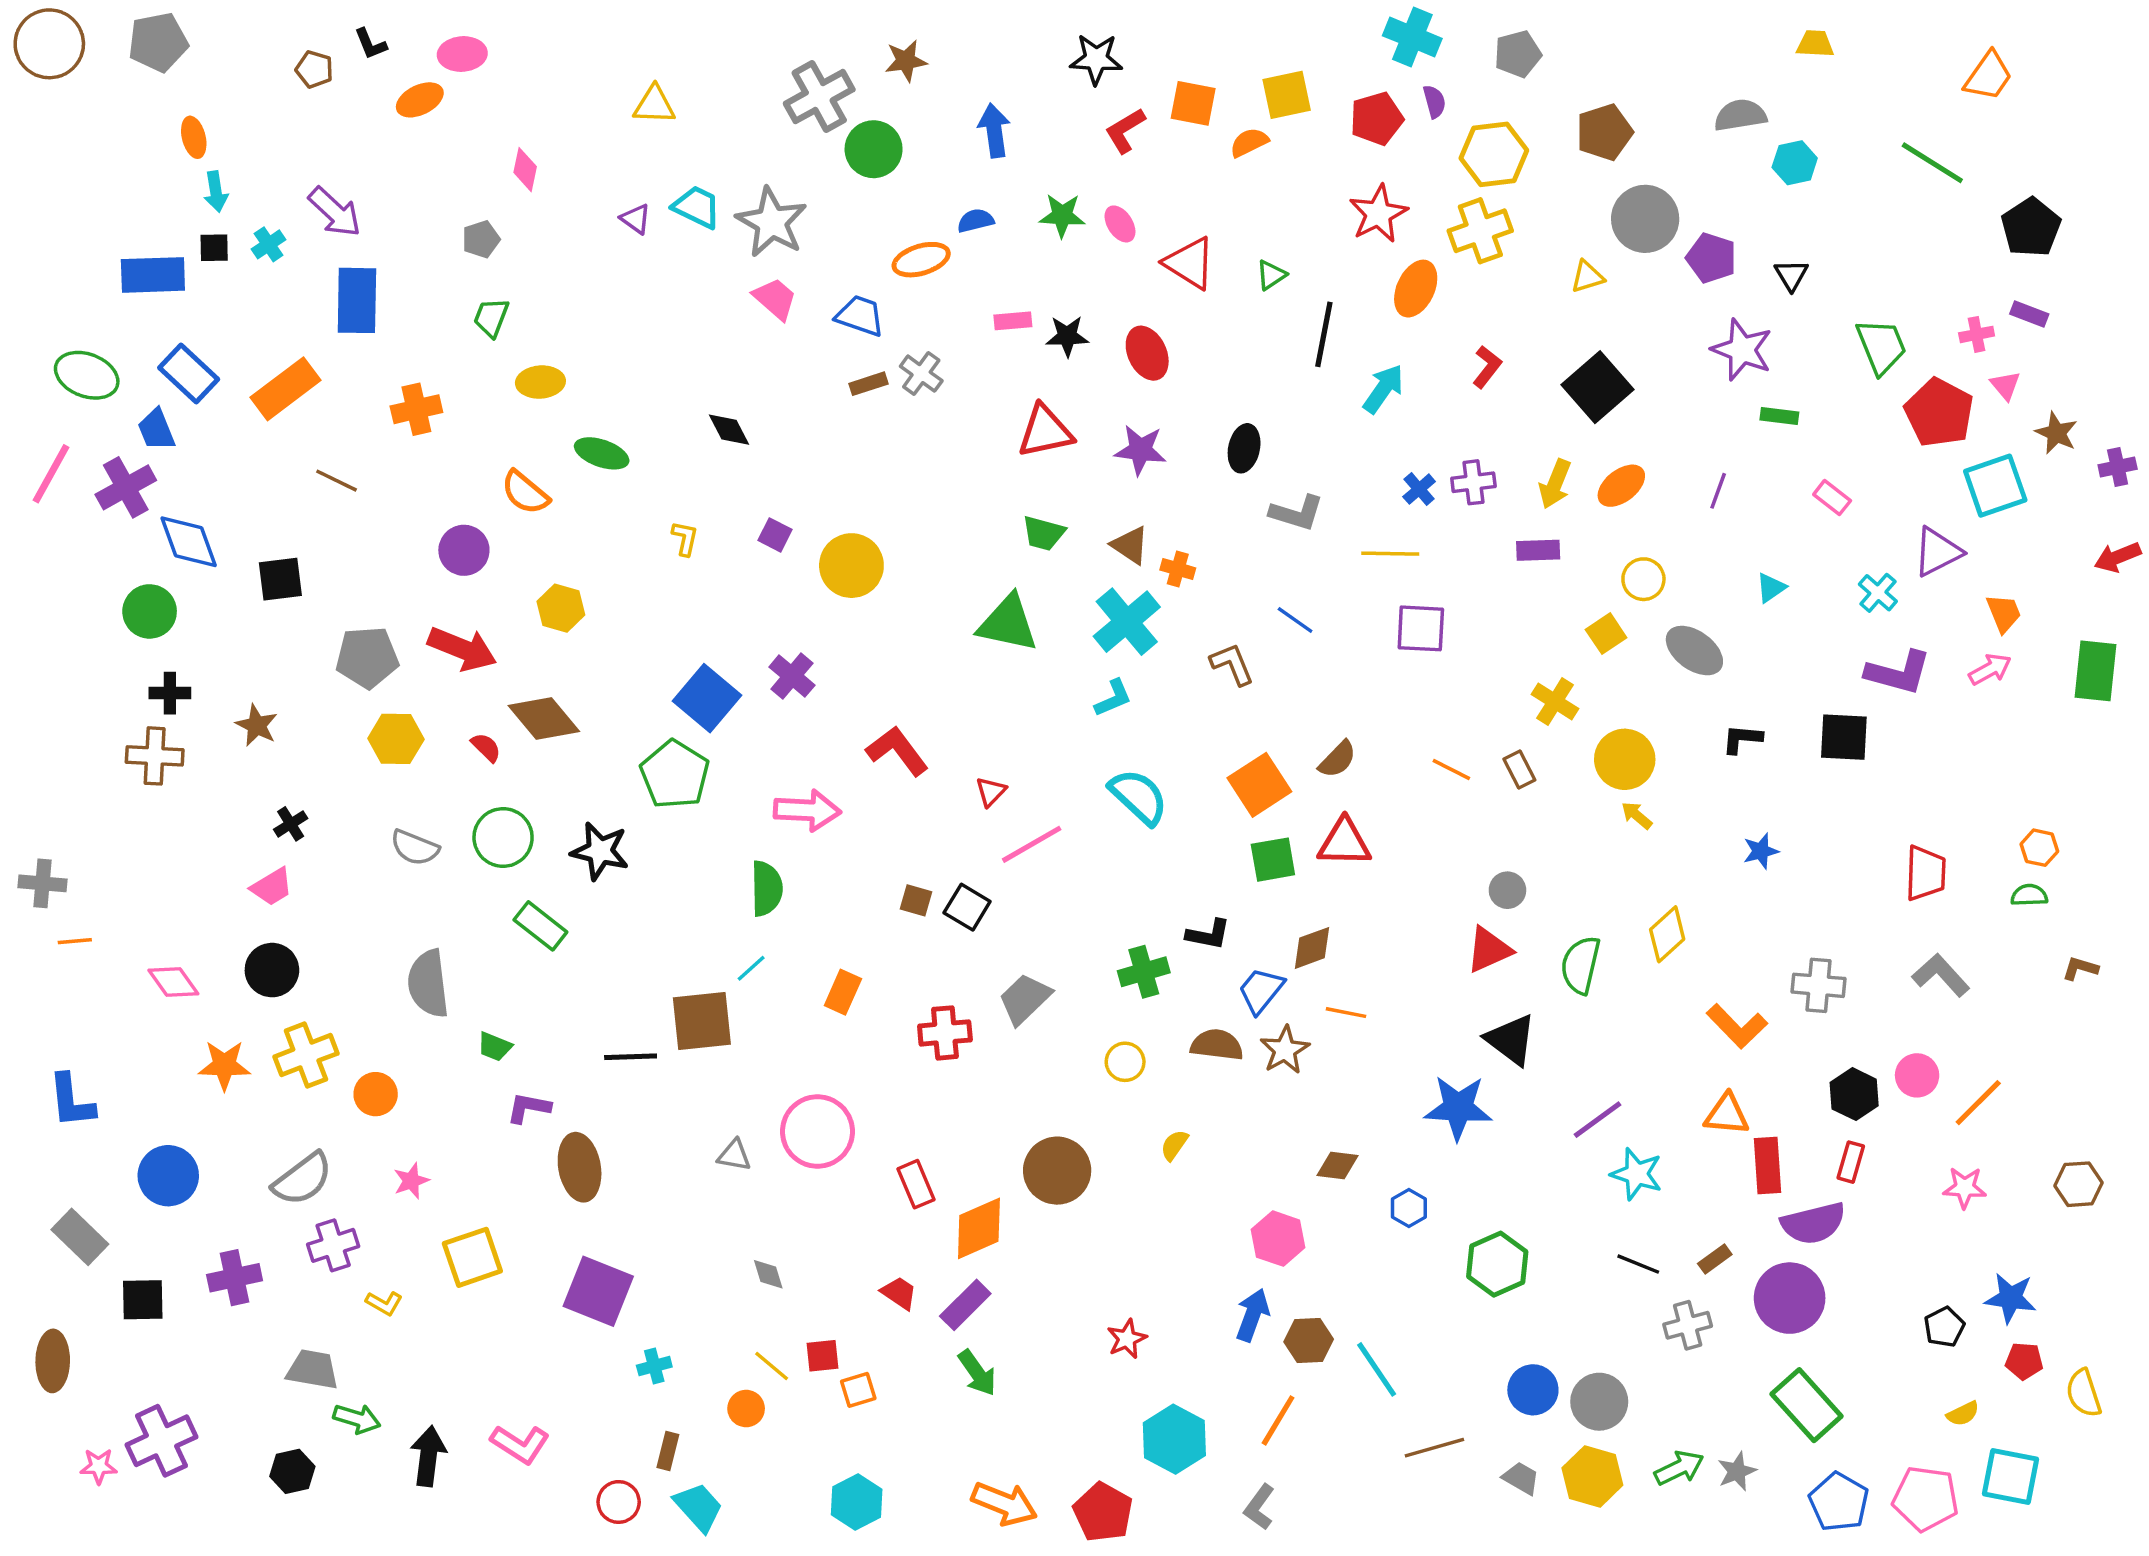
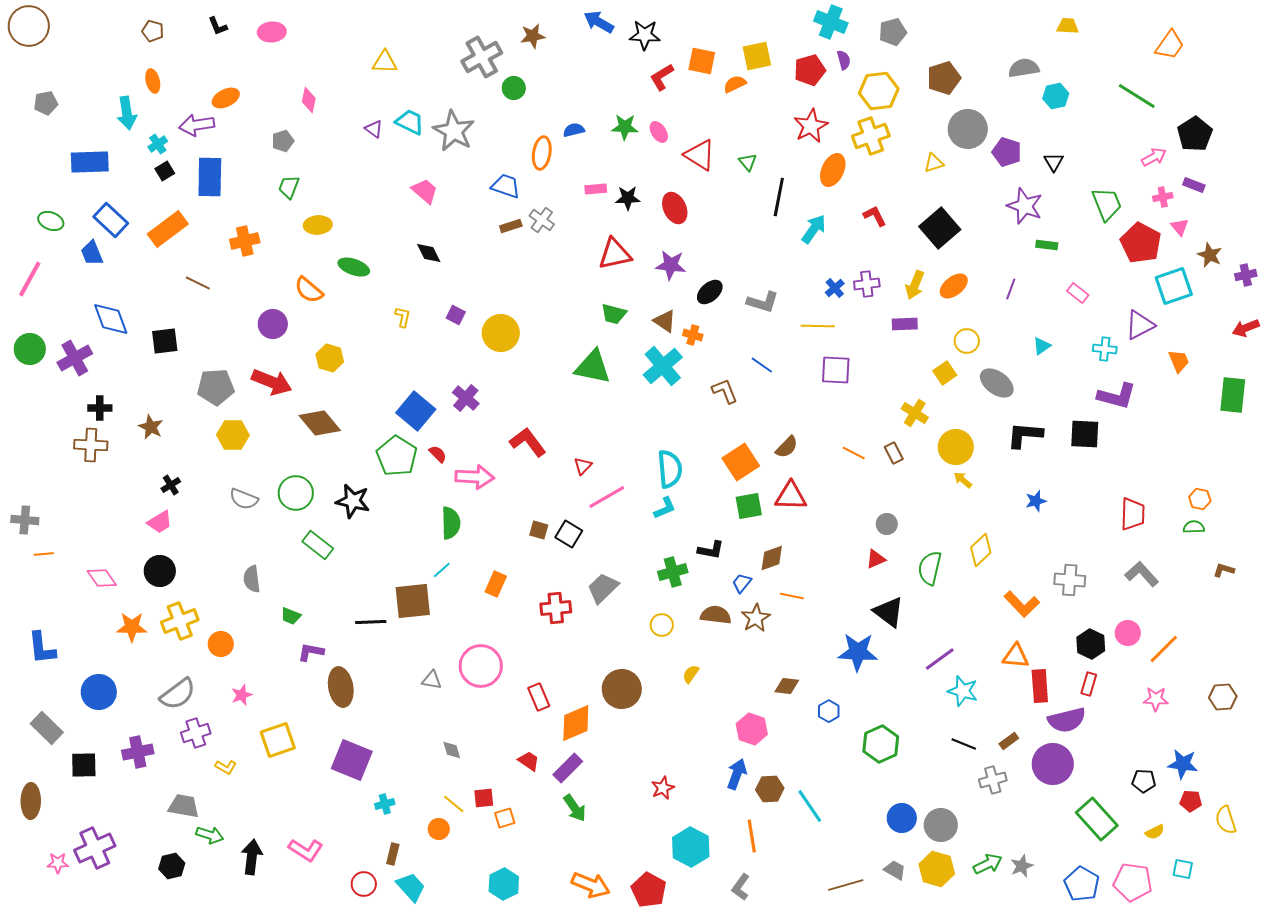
gray pentagon: (158, 42) -> (46, 103), moved, size x0.7
brown pentagon: (314, 69) -> (153, 31), moved
orange ellipse: (420, 100) -> (226, 98), moved
blue arrow: (994, 130) -> (599, 22), moved, turned -52
orange ellipse: (194, 137) -> (153, 81), moved
green circle: (874, 149) -> (514, 88), size x0.7
cyan arrow: (216, 192) -> (127, 113), size x1.4
purple arrow: (335, 212) -> (197, 125), turned 128
black square: (214, 248) -> (165, 171), moved, turned -30
orange ellipse: (921, 260) -> (542, 153), turned -64
green triangle: (1271, 275) -> (748, 162), turned -36
pink trapezoid: (775, 299) -> (425, 191), moved
red L-shape: (1487, 367) -> (875, 216), turned -65
green ellipse: (87, 375) -> (51, 221), size x0.7
black ellipse: (1244, 448) -> (710, 292), moved, turned 36
purple cross: (126, 487) -> (75, 358), moved
cyan cross: (1878, 593) -> (1105, 349), turned -35
green circle: (150, 611) -> (30, 349), moved
pink arrow: (1990, 669) -> (1154, 157), moved
cyan L-shape: (1113, 698) -> (665, 508), moved
black L-shape: (1742, 739) -> (1025, 435), size x1.5
red semicircle: (486, 747) -> (438, 454), moved
cyan semicircle: (1139, 797) -> (670, 469), turned 42
red triangle: (1489, 950) -> (876, 559), size x0.7
gray semicircle: (428, 984) -> (252, 579), size x0.7
blue trapezoid: (1261, 990) -> (742, 583), size x0.7
black pentagon: (1944, 1327) -> (1144, 781), turned 30
green rectangle: (1807, 1405) -> (1097, 819), moved
orange line: (1278, 1420) -> (752, 836), turned -40
brown line: (1434, 1448) -> (846, 885), moved
cyan square: (2011, 1476) -> (1183, 869), size x0.6

